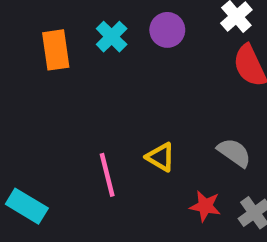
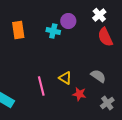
cyan cross: (112, 37) -> (53, 31), moved, turned -32
red star: (205, 206) -> (79, 94), moved

